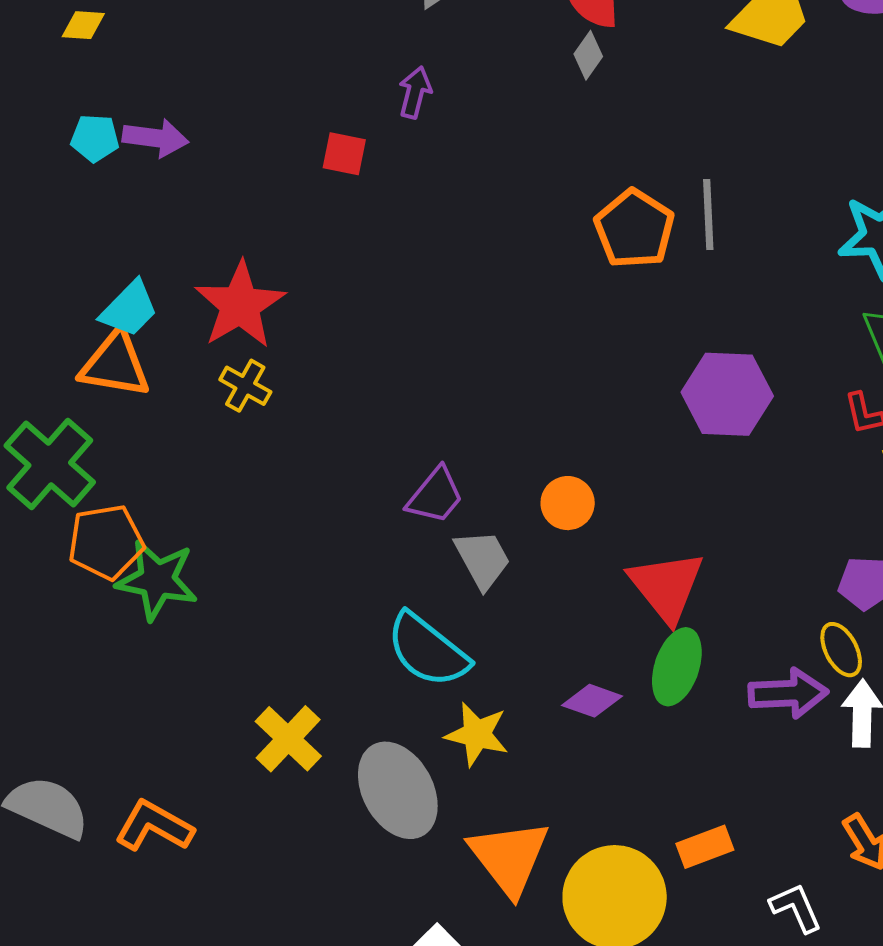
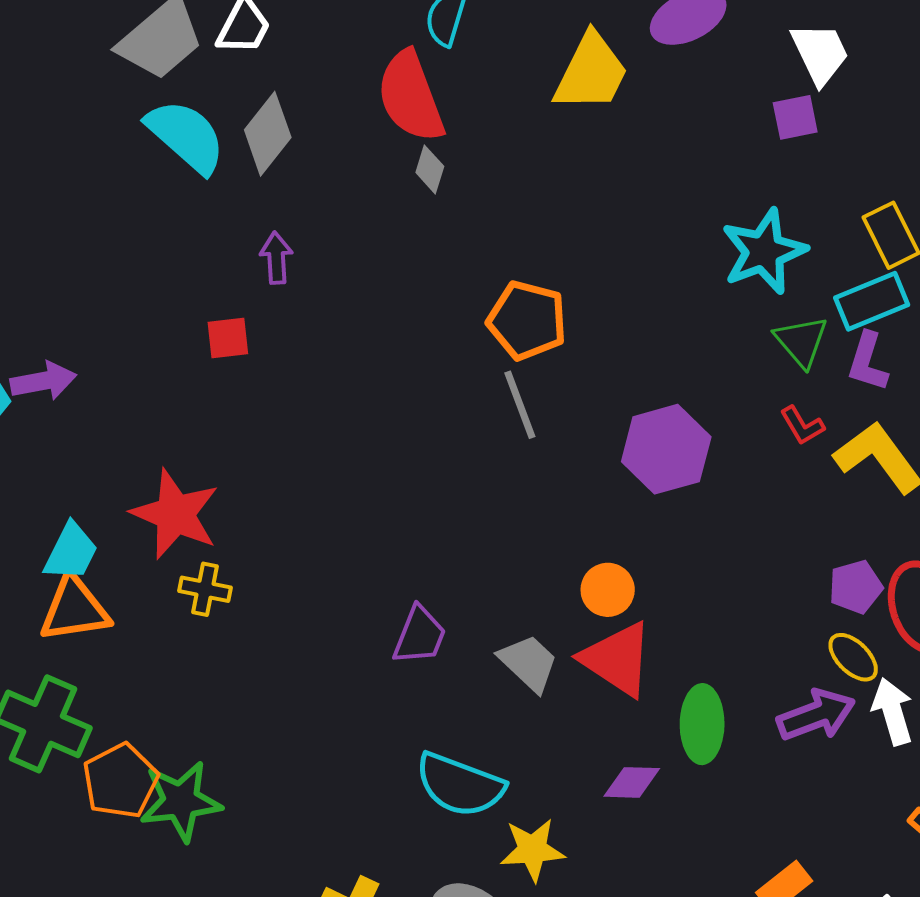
gray line: (708, 214) -> (520, 405), moved
orange circle: (568, 503) -> (608, 590), moved
gray trapezoid: (482, 559) -> (529, 663), moved
red triangle: (666, 586) -> (617, 659), moved

